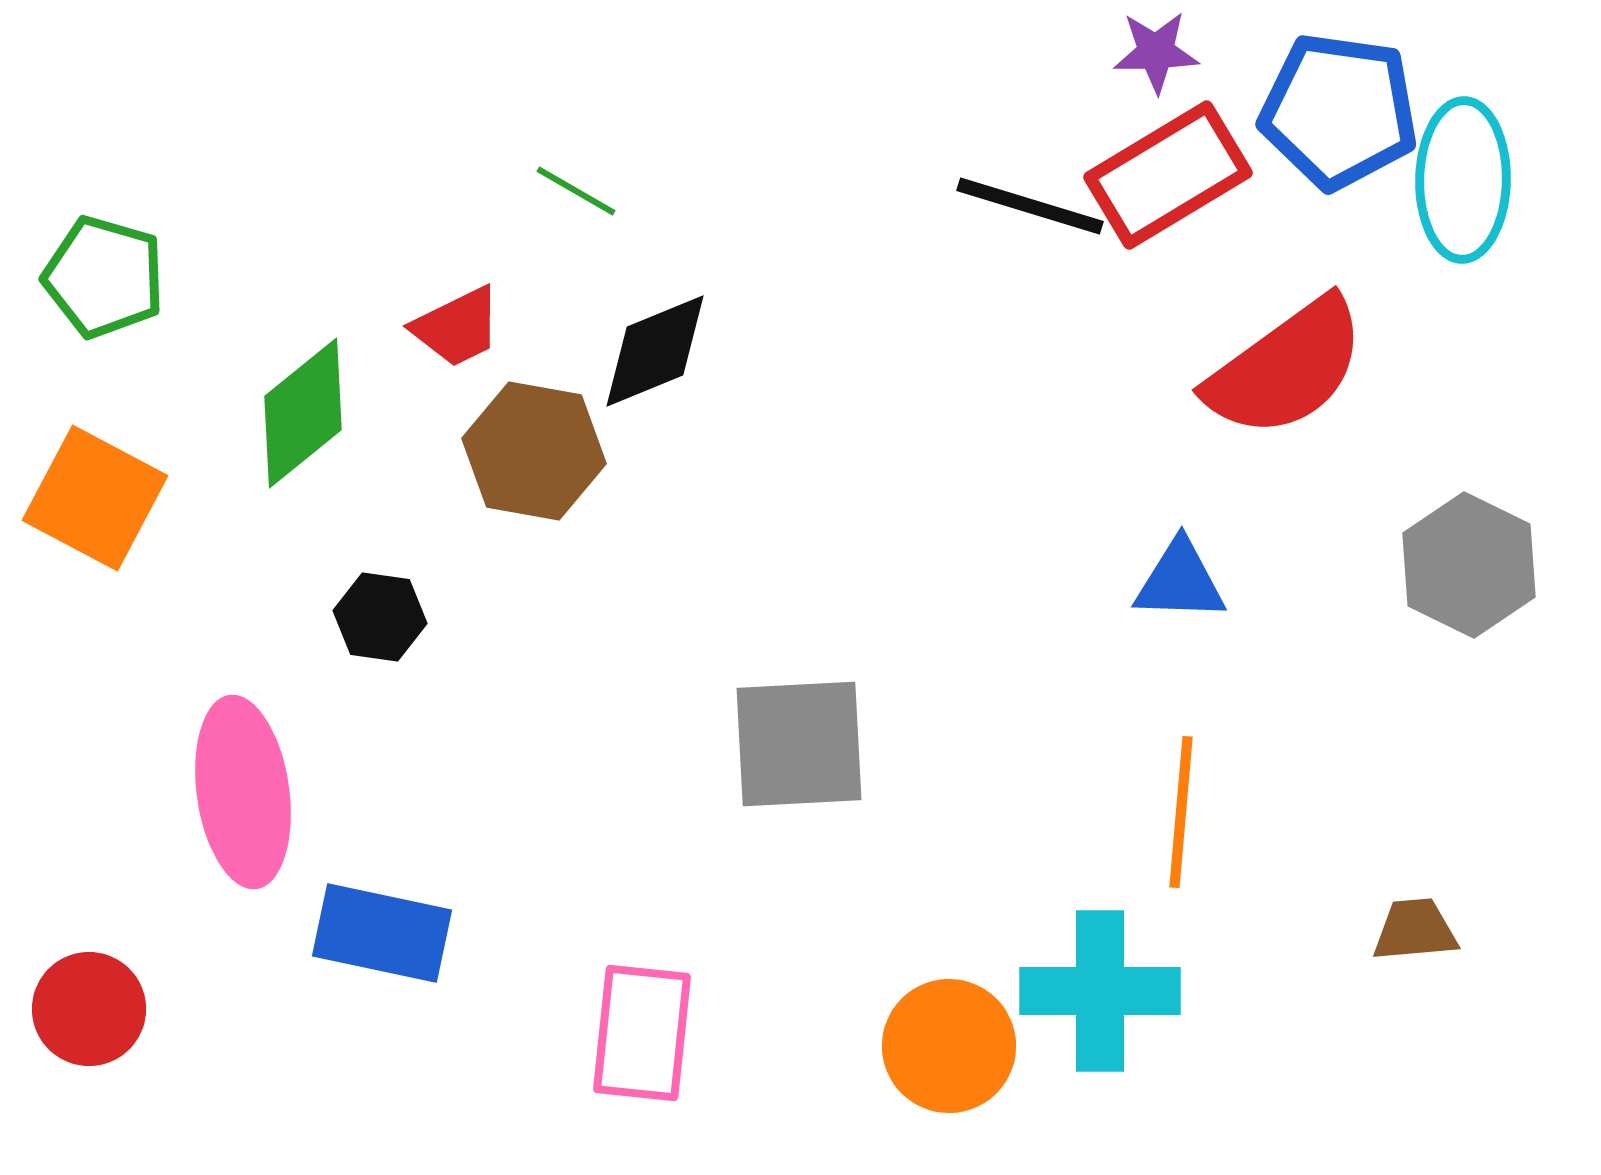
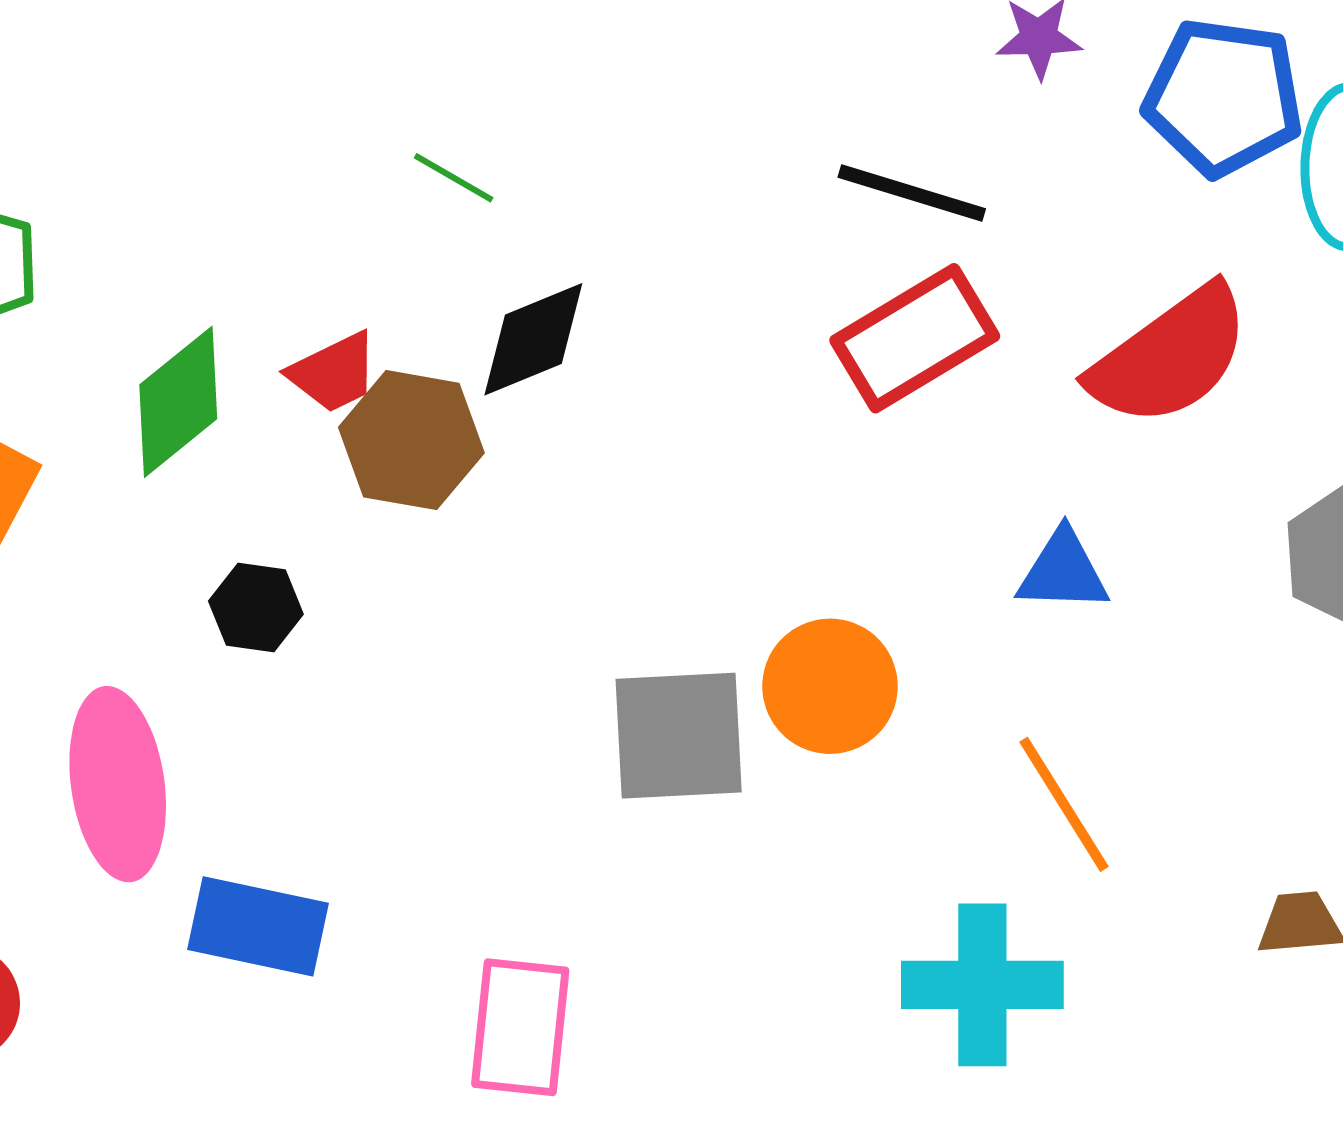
red rectangle: (1168, 175) -> (915, 338), moved
red trapezoid: (457, 327) -> (334, 372), moved
orange line: (1181, 812) -> (1064, 804), turned -37
orange circle: (949, 1046) -> (830, 686), moved

